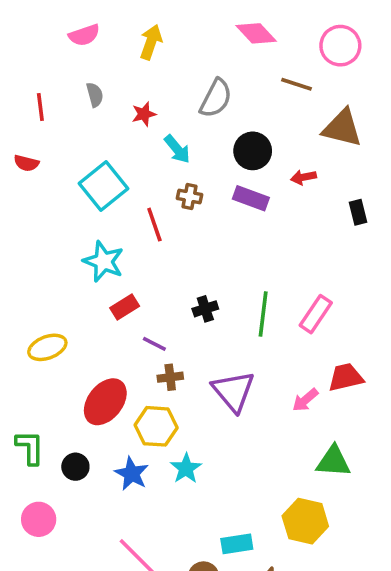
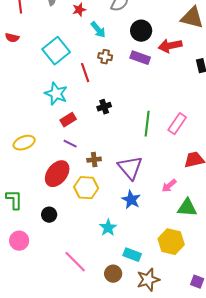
red arrow: (304, 177) -> (170, 46), size x1.6
black cross: (205, 309) -> (104, 107), moved
purple line: (154, 344) -> (70, 144), moved
pink arrow: (305, 400) -> (169, 186), moved
black circle: (75, 467) -> (49, 215), moved
cyan star: (186, 468) -> (108, 228), moved
blue star: (132, 474) -> (131, 200), moved
cyan rectangle: (237, 544) -> (132, 255), turned 30

